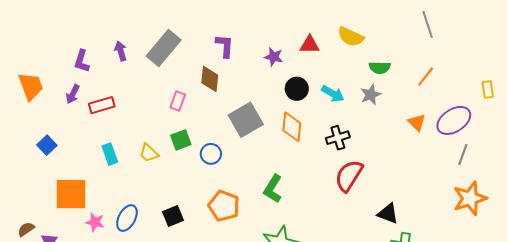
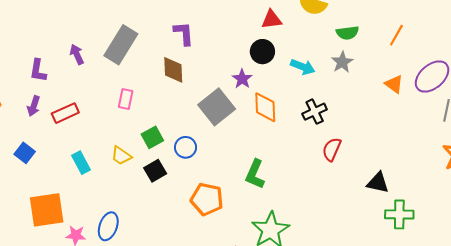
purple star: (274, 57) -> (242, 79), moved, turned 30
black circle: (297, 89) -> (262, 52), moved
pink rectangle: (178, 101) -> (126, 99), moved
blue square: (47, 145) -> (25, 153), moved
red semicircle: (349, 176) -> (332, 149), size x0.7
black square: (173, 216) -> (155, 171), moved

